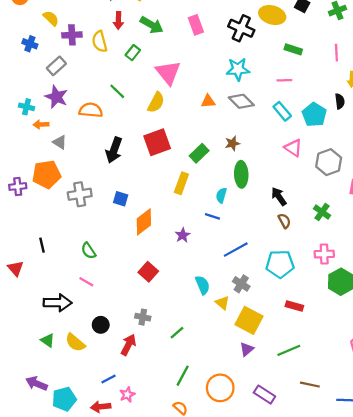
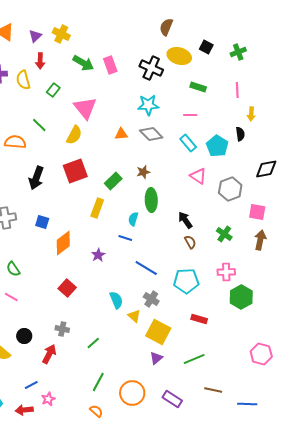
green arrow: (152, 25) -> (83, 63), moved
blue line: (236, 250) -> (146, 268), turned 60

